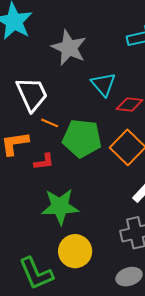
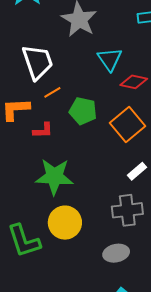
orange line: (50, 123) -> (52, 92), turned -60
green pentagon: (82, 138) -> (83, 111), size x0.7

